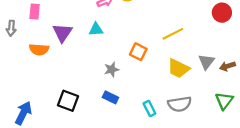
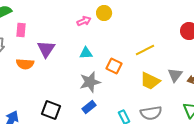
cyan triangle: (96, 29) -> (86, 53), moved
gray star: (112, 69) -> (90, 82), size x1.5
blue rectangle: (110, 97) -> (89, 107), turned -64

